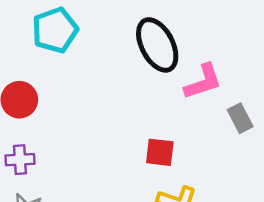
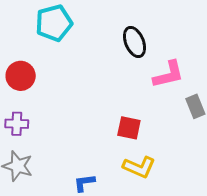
black ellipse: (157, 45) -> (134, 42), size x0.7

